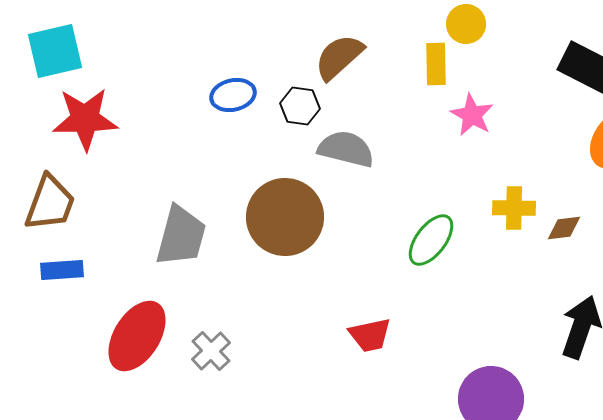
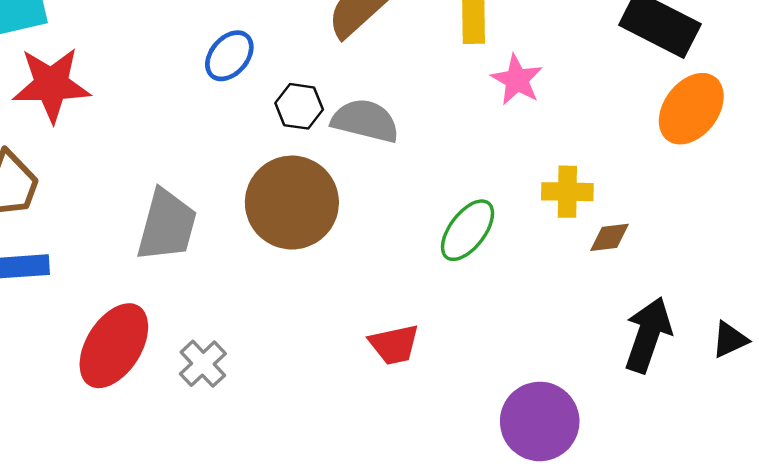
blue ellipse: (233, 95) -> (229, 56), turned -36
black hexagon: (300, 106) -> (299, 106), moved
brown diamond: (564, 228) -> (609, 237), moved

